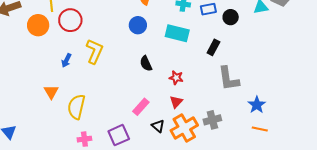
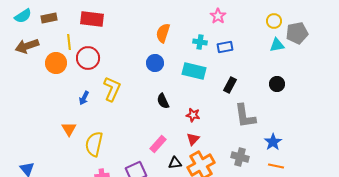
black circle: (231, 17) -> (277, 84), moved
gray cross: (212, 120) -> (240, 157), moved, turned 30
black triangle: (158, 126) -> (175, 163), turned -48

